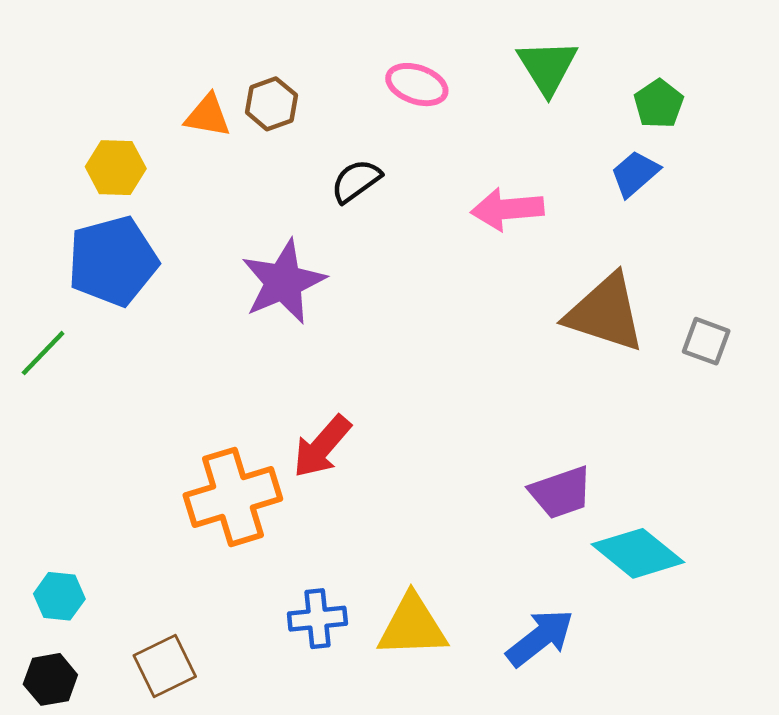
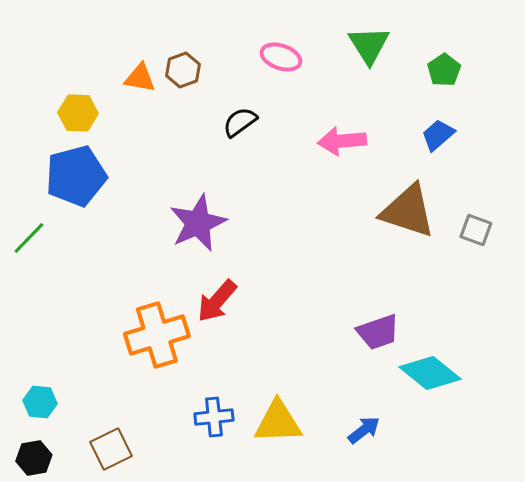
blue trapezoid: (635, 174) -> (438, 135), moved
purple star: (283, 282) -> (198, 223), moved
blue arrow: (540, 638) -> (364, 430), size x0.7

